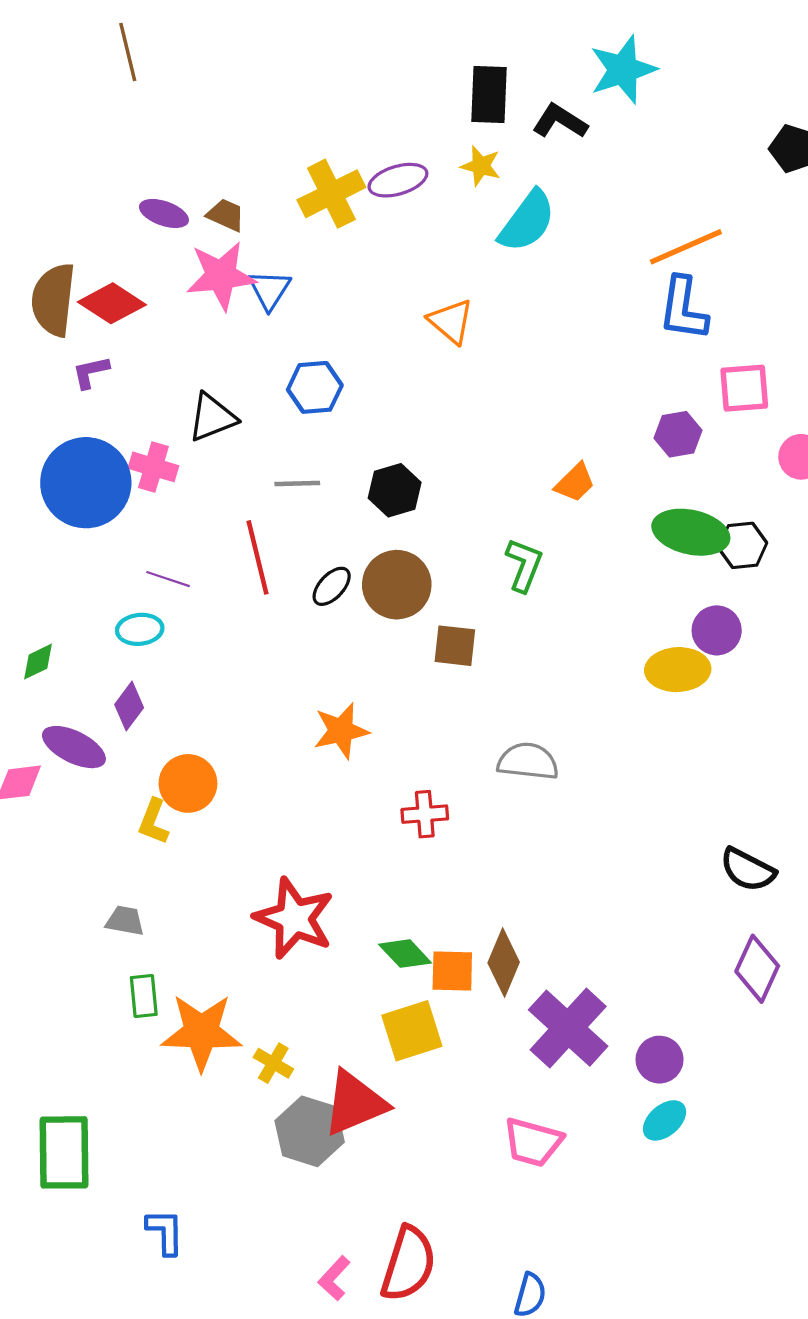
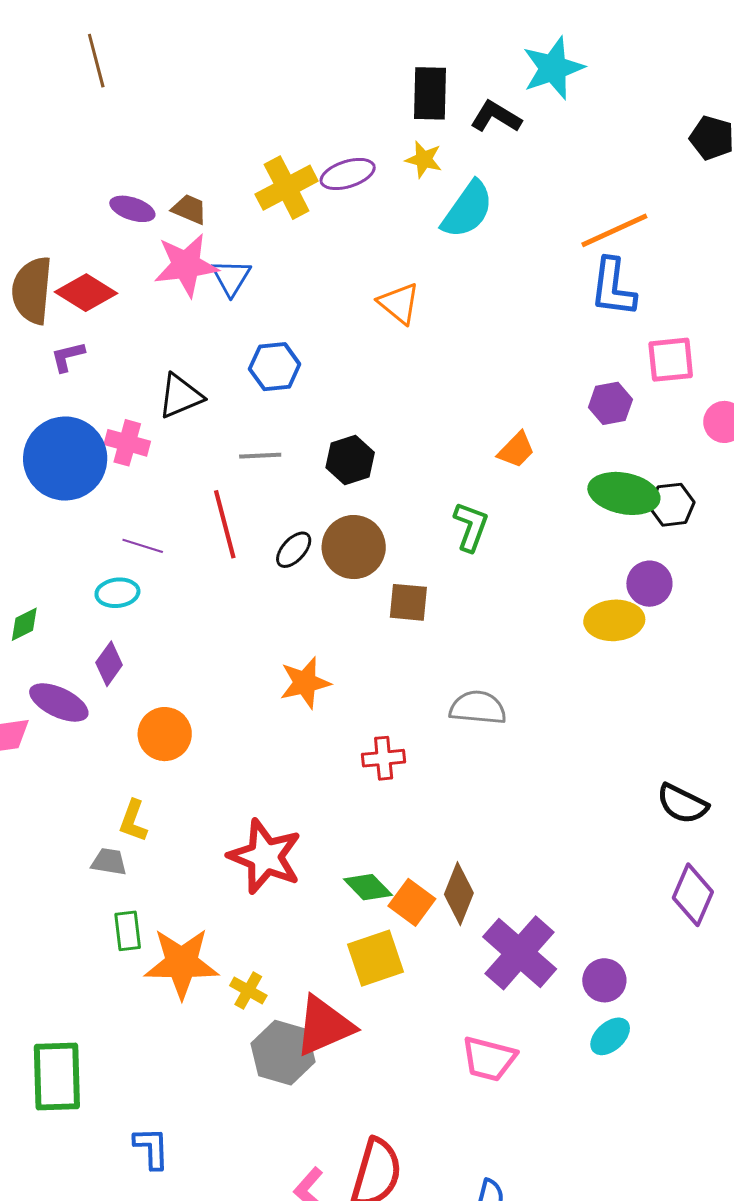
yellow L-shape: (153, 822) -> (133, 821), moved
orange square: (452, 971) -> (412, 902), turned 36

